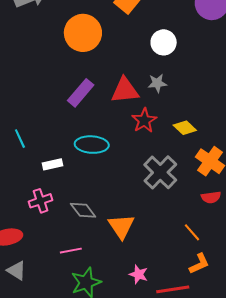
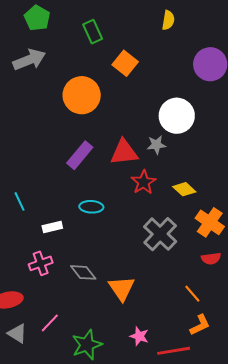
white circle: (164, 42) -> (177, 116), moved, size x1.4
cyan ellipse: (92, 145) -> (91, 207), size x0.7
pink line: (71, 251) -> (50, 323), moved, turned -35

